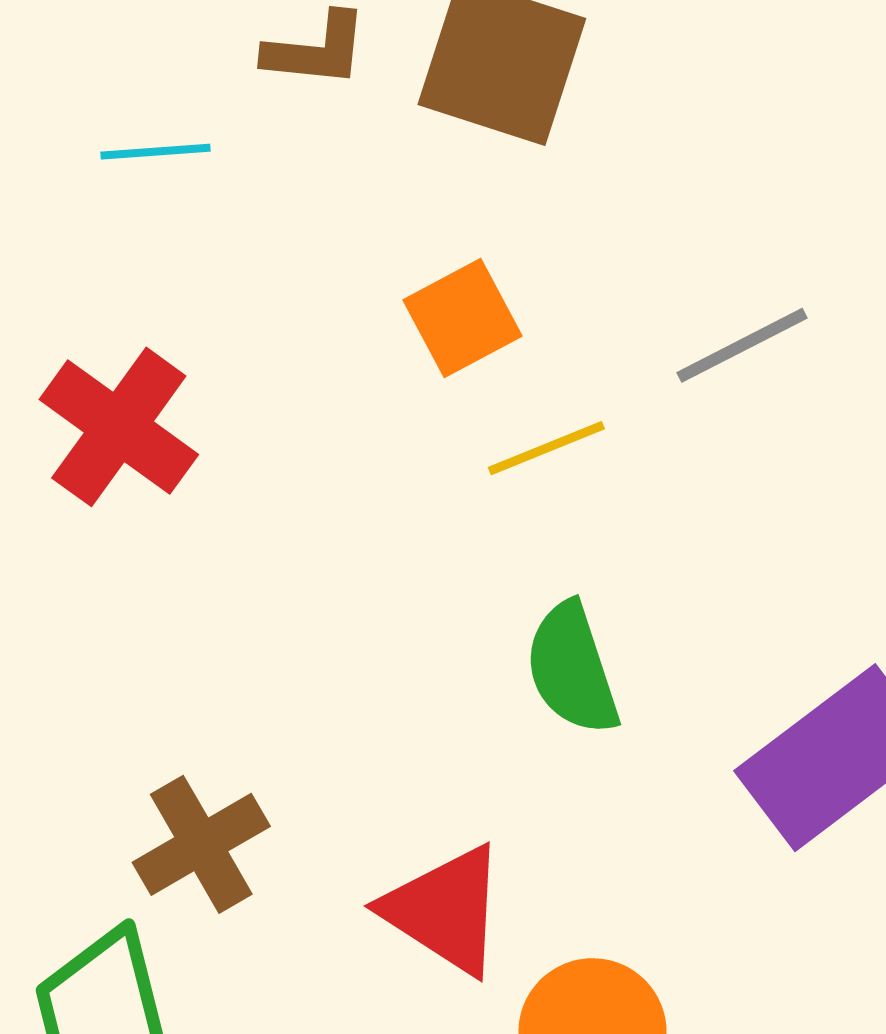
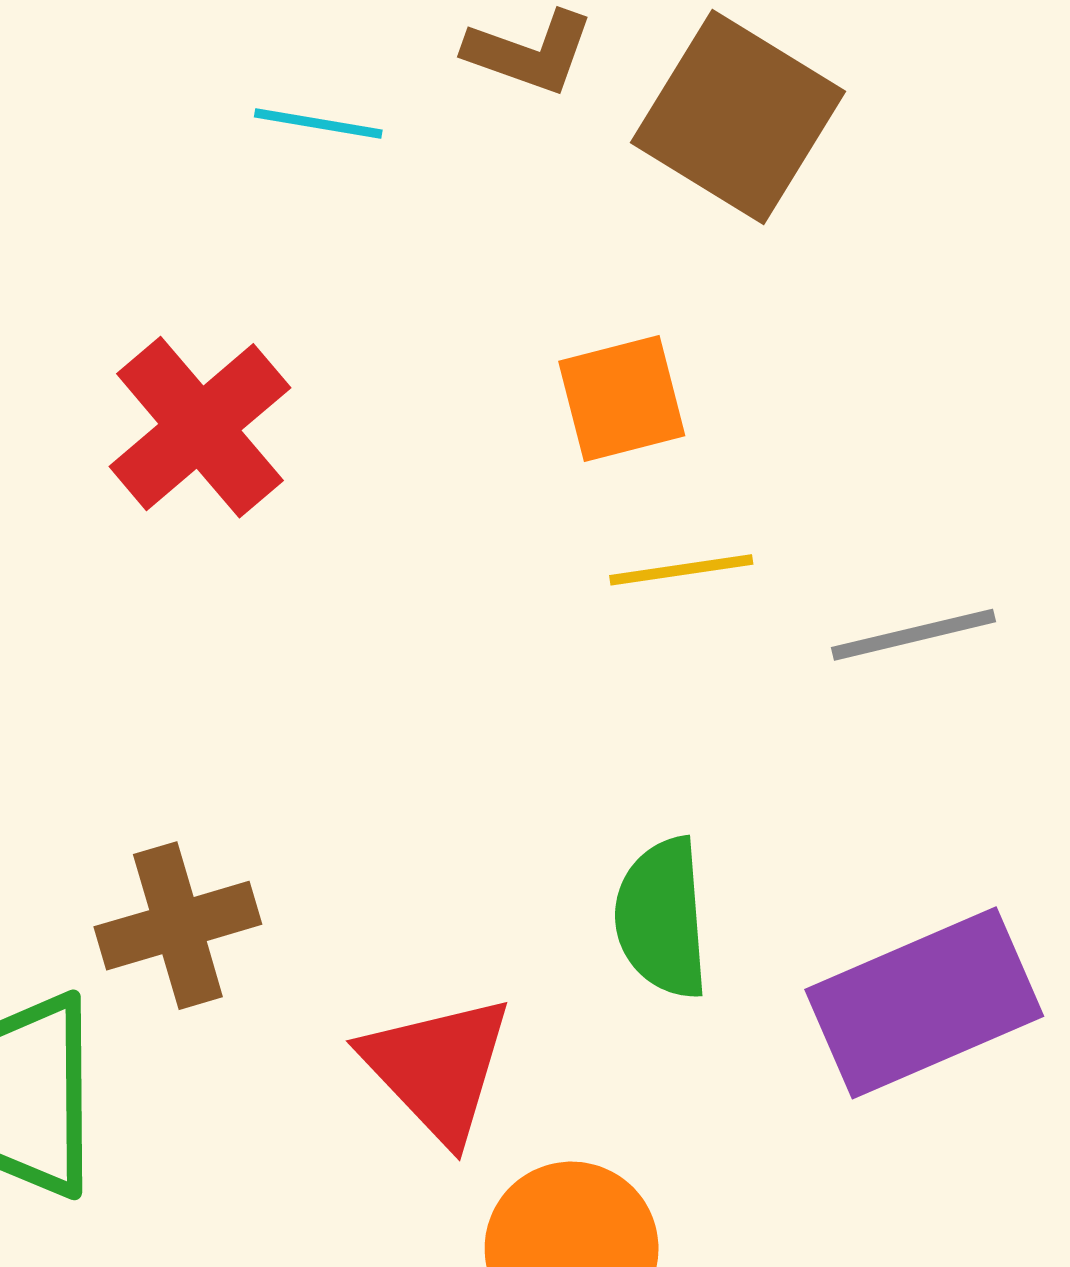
gray line: (742, 345) -> (914, 635), moved
green semicircle: (572, 669) -> (662, 918), moved

